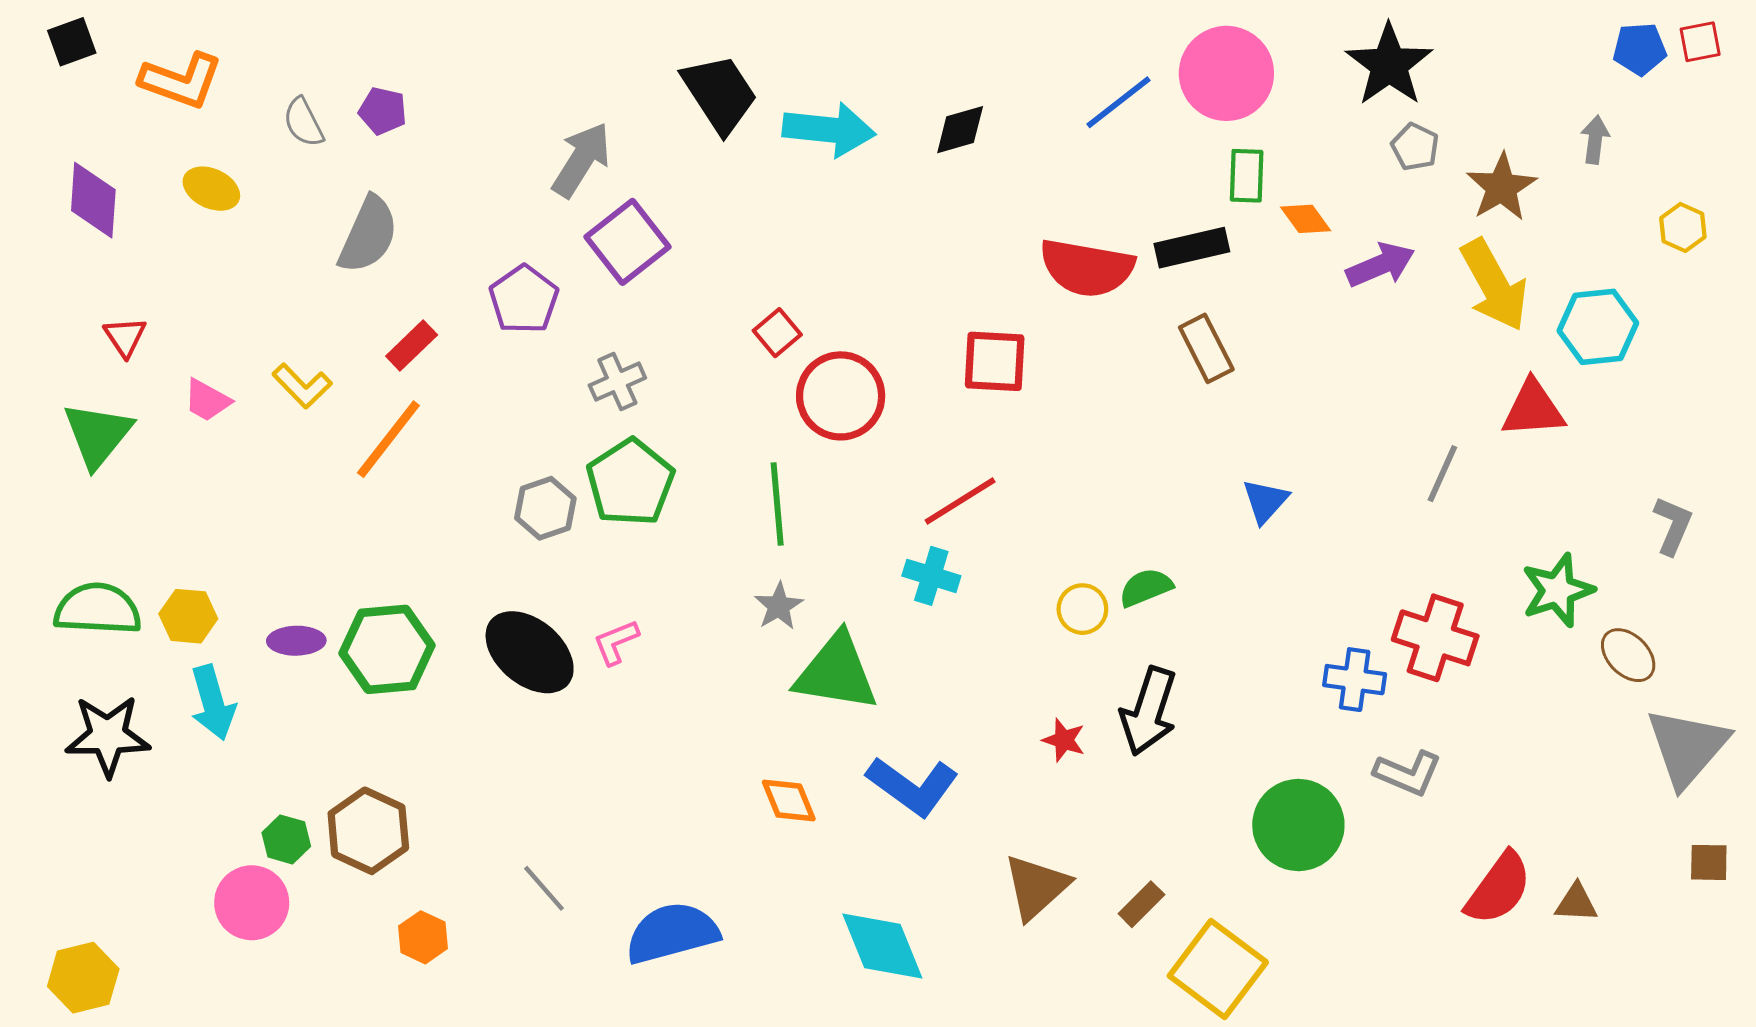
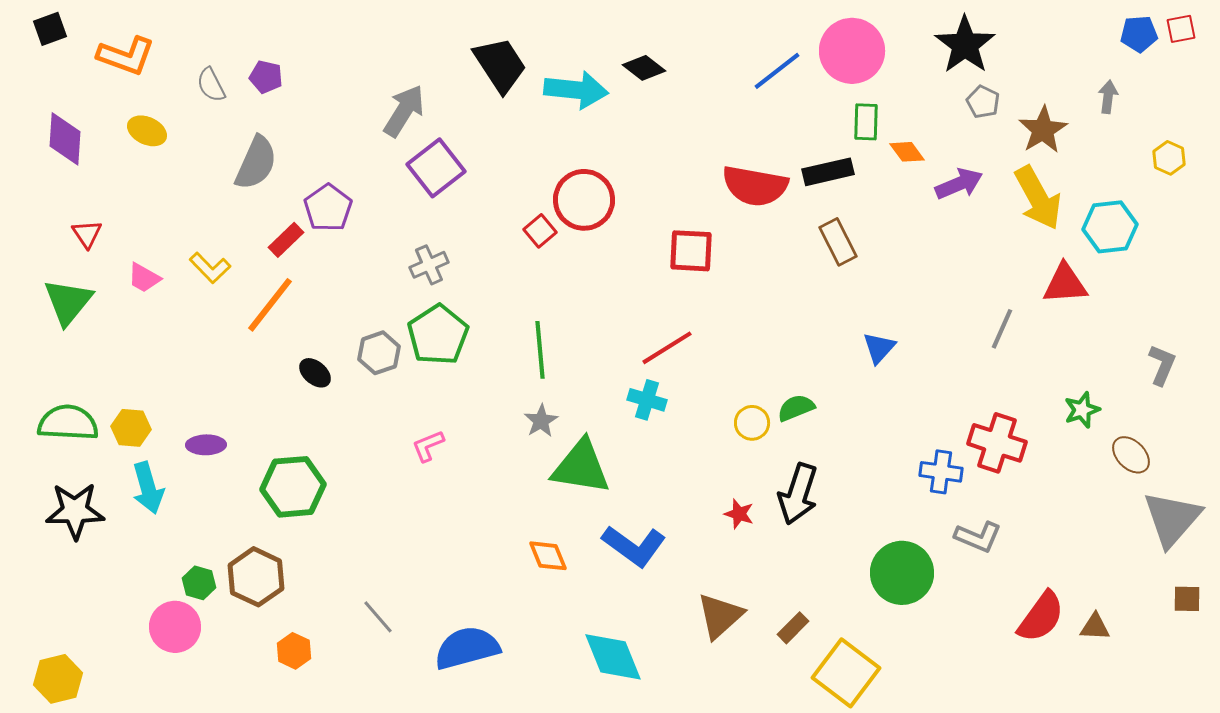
black diamond: (960, 130) -> (644, 68), moved, turned 54
purple pentagon: (524, 299) -> (328, 208), moved
red circle: (841, 396) -> (584, 200), moved
green star: (1558, 590) -> (1082, 410), size x0.7
green hexagon: (387, 649) -> (293, 487), moved
black ellipse: (530, 652) -> (315, 373), moved, size x0.5

